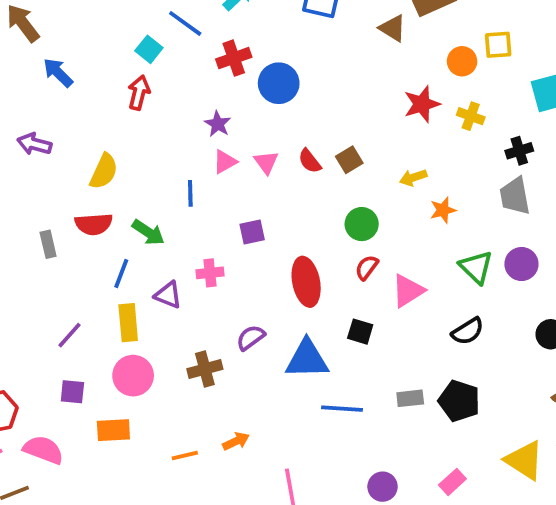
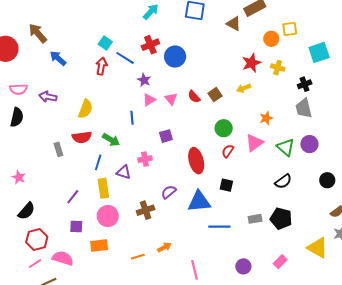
blue line: (185, 23) -> (125, 58), moved
yellow arrow: (413, 178) -> (244, 88), moved
pink triangle: (408, 291) -> (254, 143), moved

